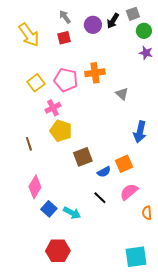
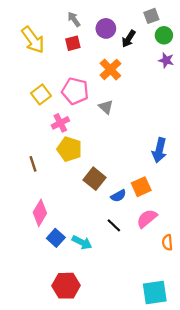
black arrow: (113, 21) -> (129, 39), moved
orange cross: (95, 73) -> (110, 69), moved, turned -36
gray triangle: (122, 94) -> (106, 107), moved
brown square: (83, 157) -> (94, 179), turned -30

